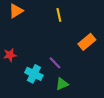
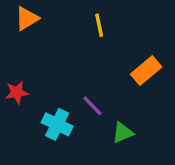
green triangle: (62, 84) -> (123, 133), moved

